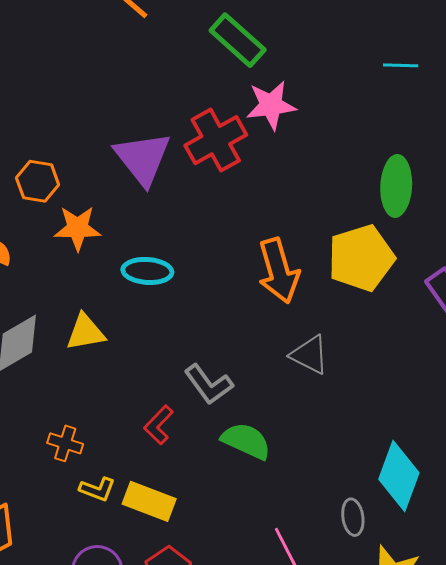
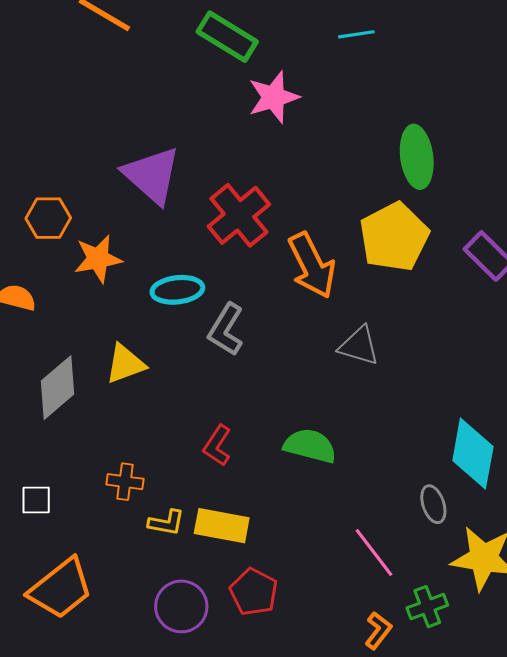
cyan line: (401, 65) -> (356, 34), moved
red cross: (216, 140) -> (239, 215), moved
gray L-shape: (209, 384) -> (226, 329), moved, turned 78

